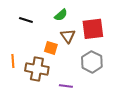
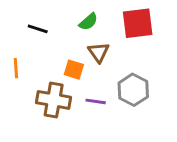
red square: (93, 29) -> (138, 23), moved
orange line: (13, 61) -> (16, 68), moved
purple line: (66, 86) -> (96, 101), moved

